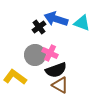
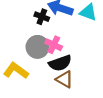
black cross: (39, 27) -> (42, 17), turned -32

